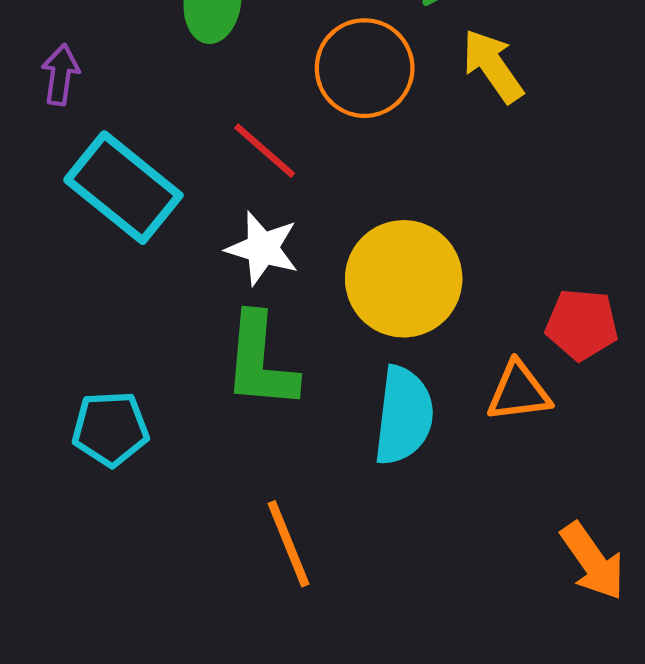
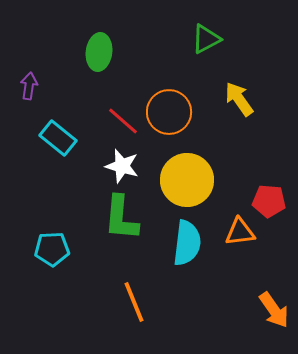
yellow arrow: (493, 66) -> (239, 99), moved
orange circle: (365, 68) -> (169, 112), moved
cyan rectangle: (123, 188) -> (58, 138), size x0.7

